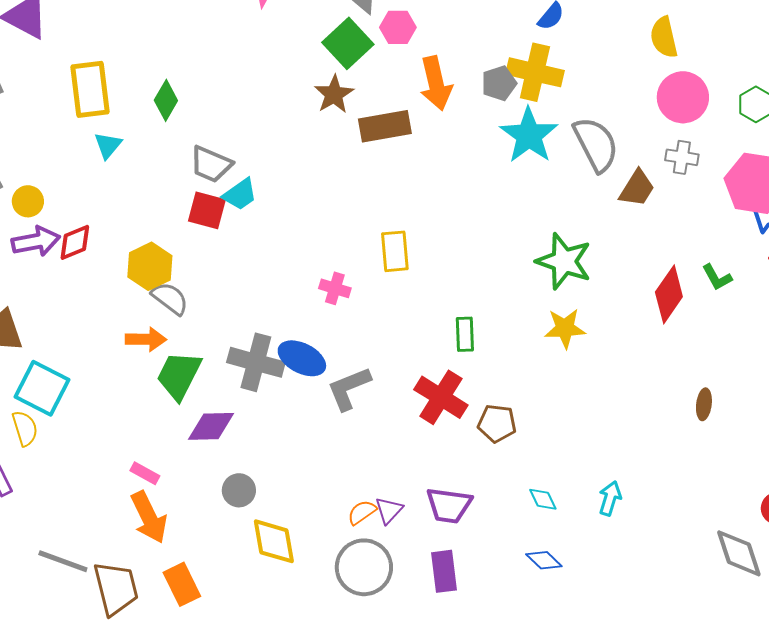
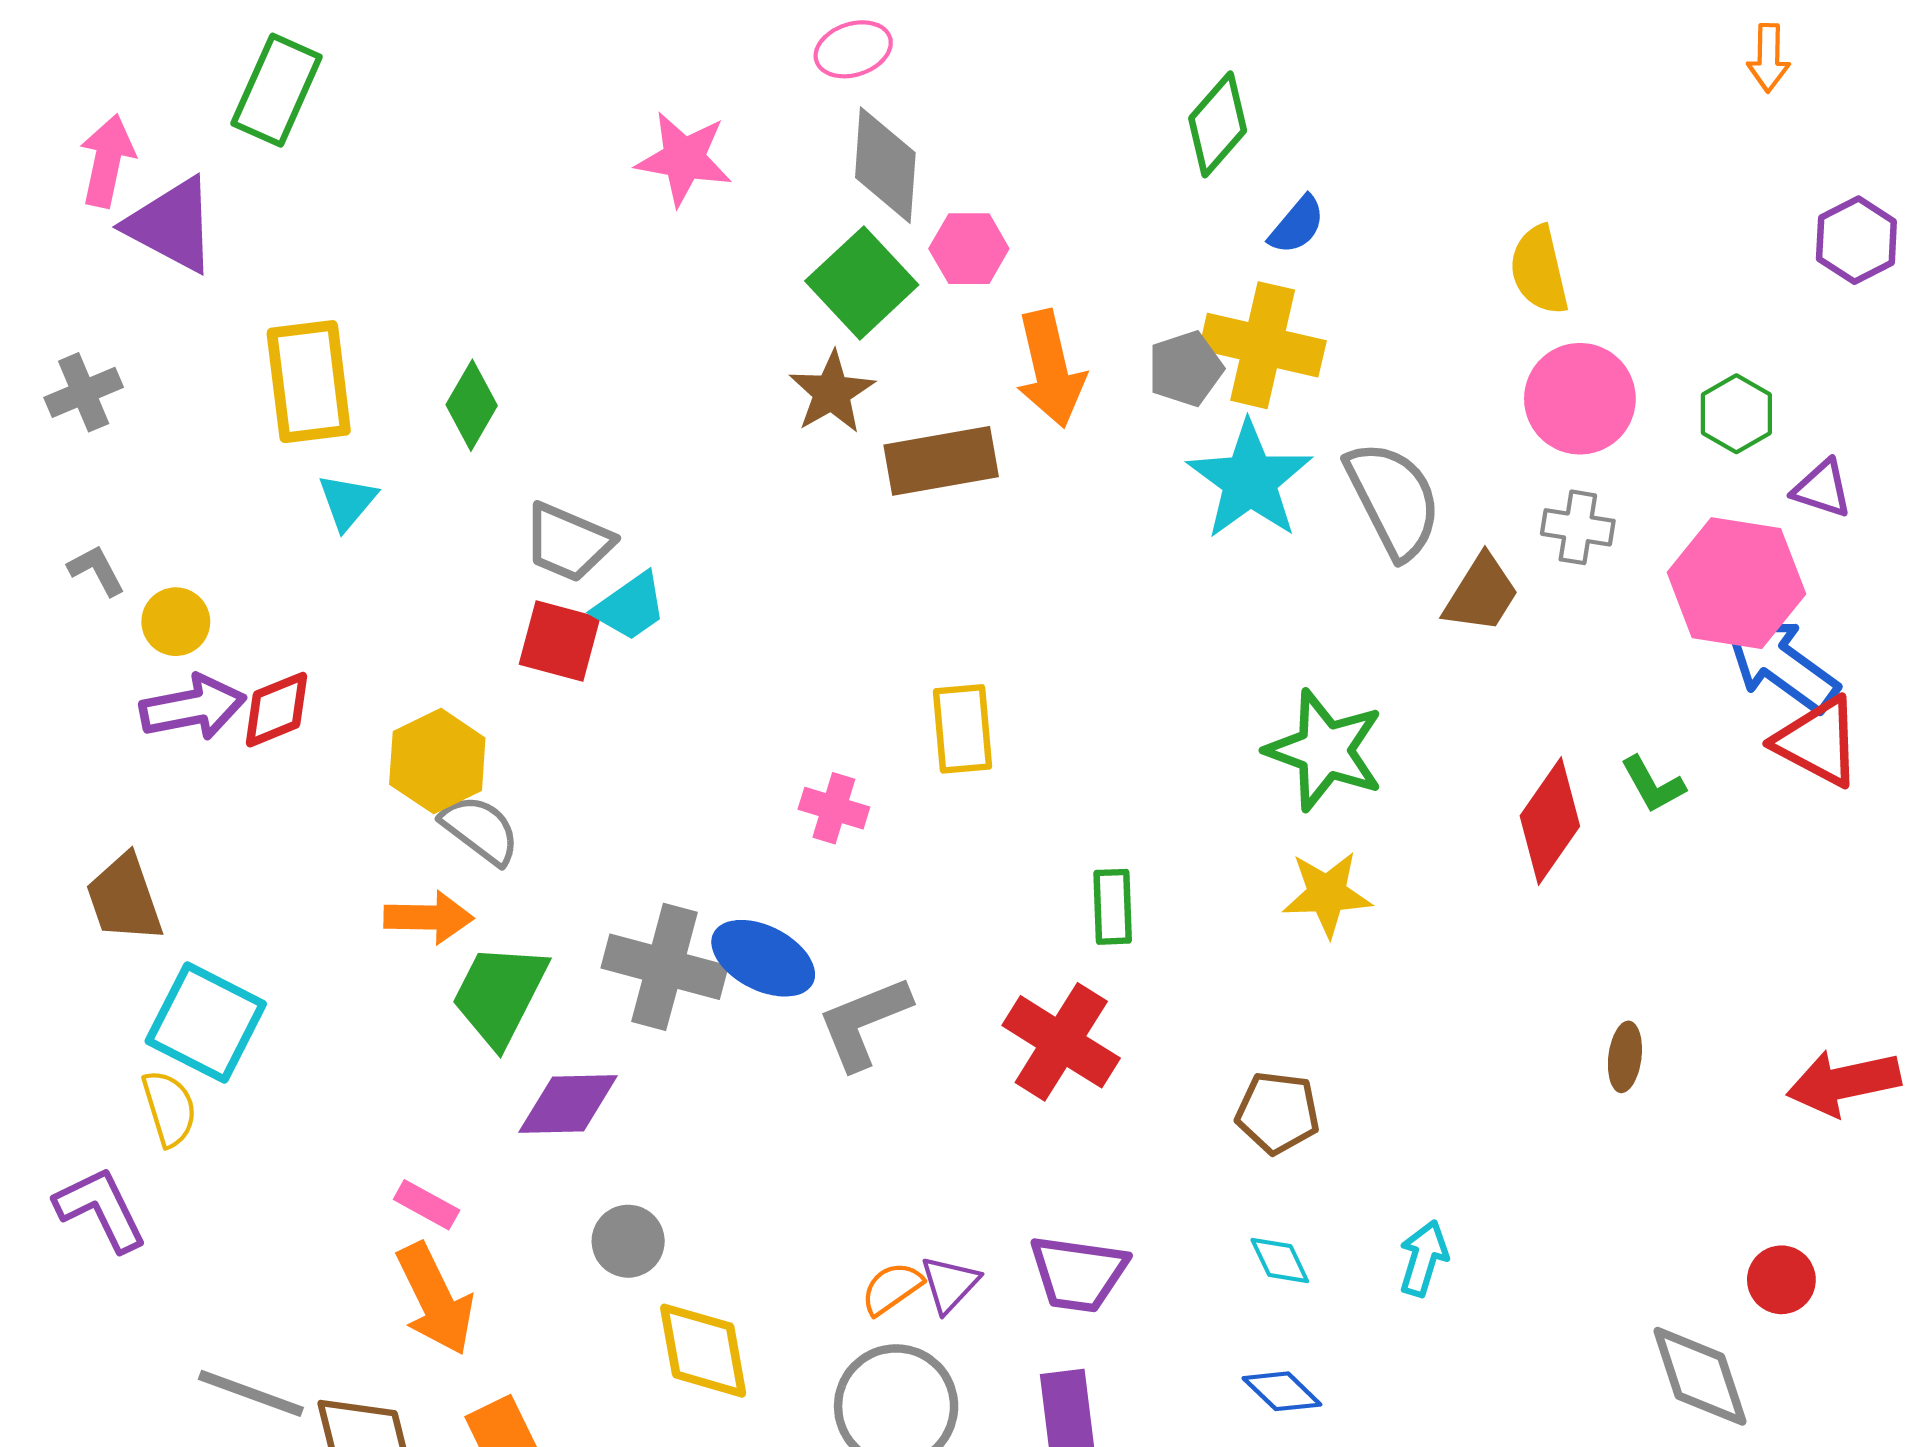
brown pentagon: (497, 423) -> (1278, 1113), moved

